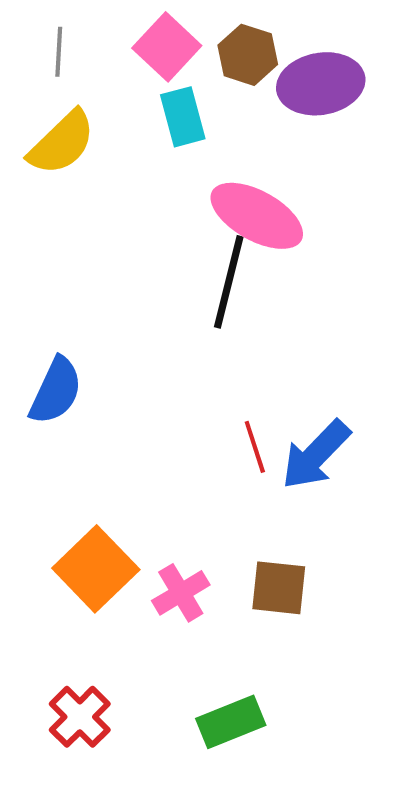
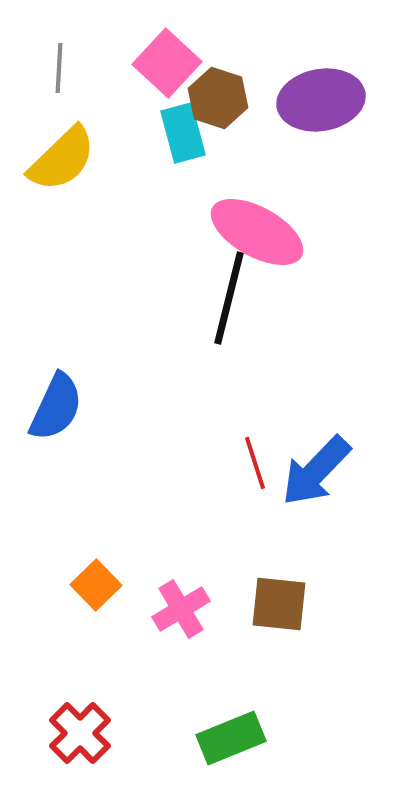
brown hexagon: (248, 55) -> (218, 98), moved
orange square: (96, 569) -> (96, 585), size x0.6

